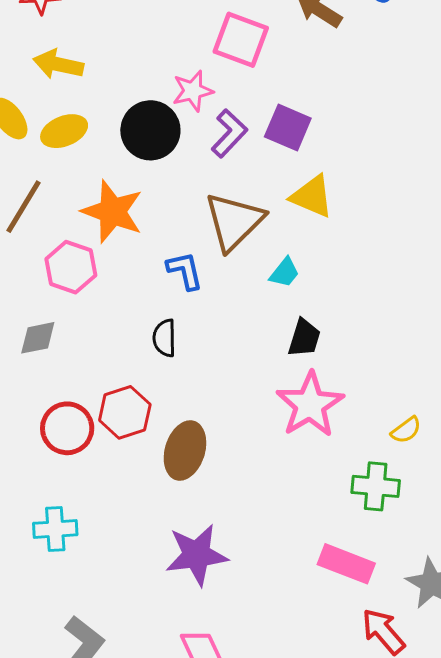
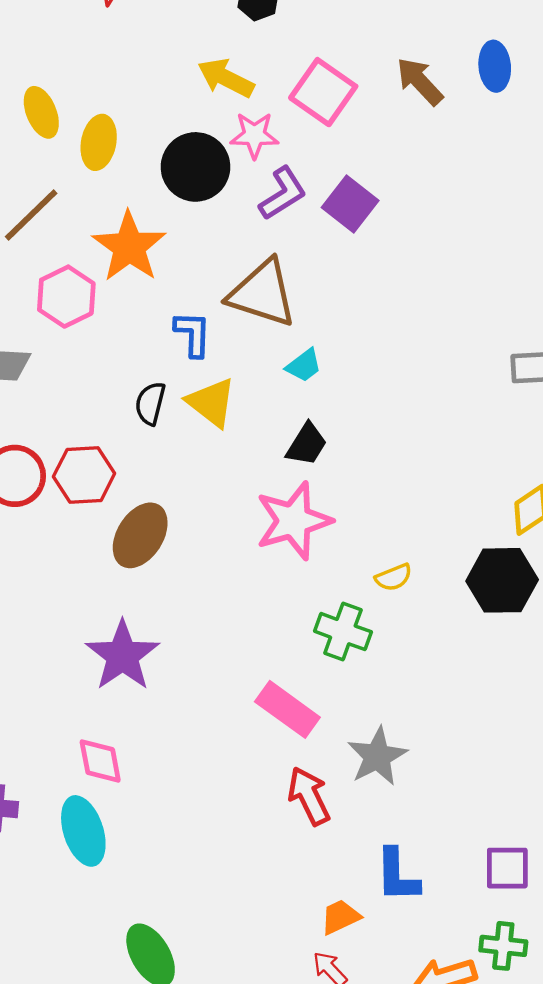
yellow arrow: (58, 64) -> (226, 78), moved
yellow ellipse: (64, 131) -> (99, 142), turned -72
yellow triangle: (312, 196) -> (211, 402), moved
brown triangle: (234, 221) -> (262, 293), turned 48
purple star: (197, 555) -> (123, 656), turned 30

